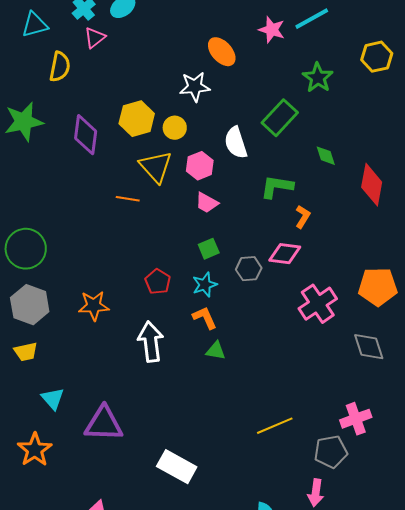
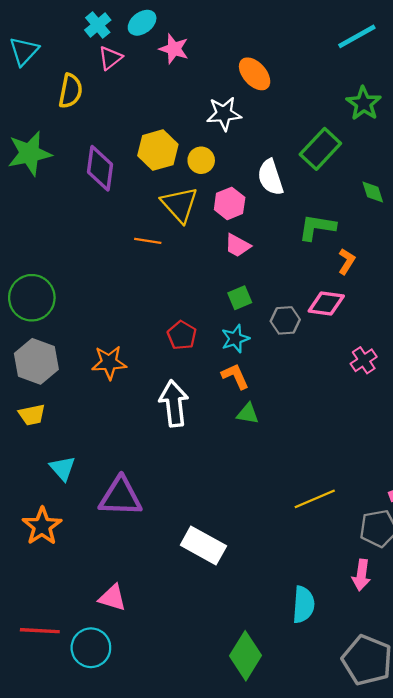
cyan triangle: (35, 25) -> (24, 51), moved, turned -32
pink star: (272, 30) -> (174, 49), moved
pink cross: (318, 304) -> (364, 360), size x0.6

